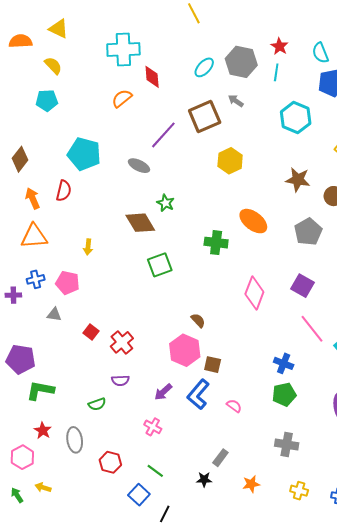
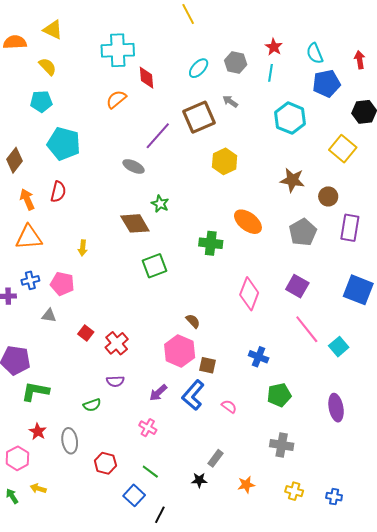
gray hexagon: (241, 62) -> (236, 63), size x0.7
cyan pentagon: (84, 154) -> (64, 144), moved
blue cross: (284, 363) -> (259, 357), moved

